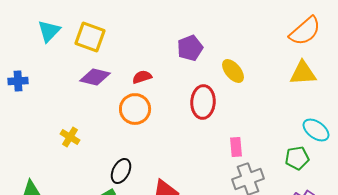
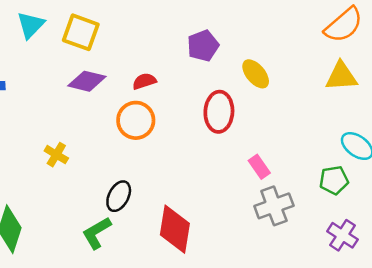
pink rectangle: (236, 147) -> (259, 167), turned -30

